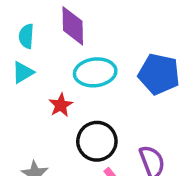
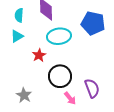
blue pentagon: (159, 74) -> (93, 23), moved

